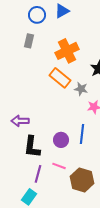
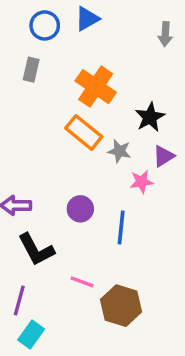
orange cross: (67, 51) -> (96, 87), turned -30
purple circle: (61, 140) -> (80, 209), moved
black L-shape: (32, 147) -> (36, 250), turned -35
purple line: (38, 174) -> (19, 301), moved

